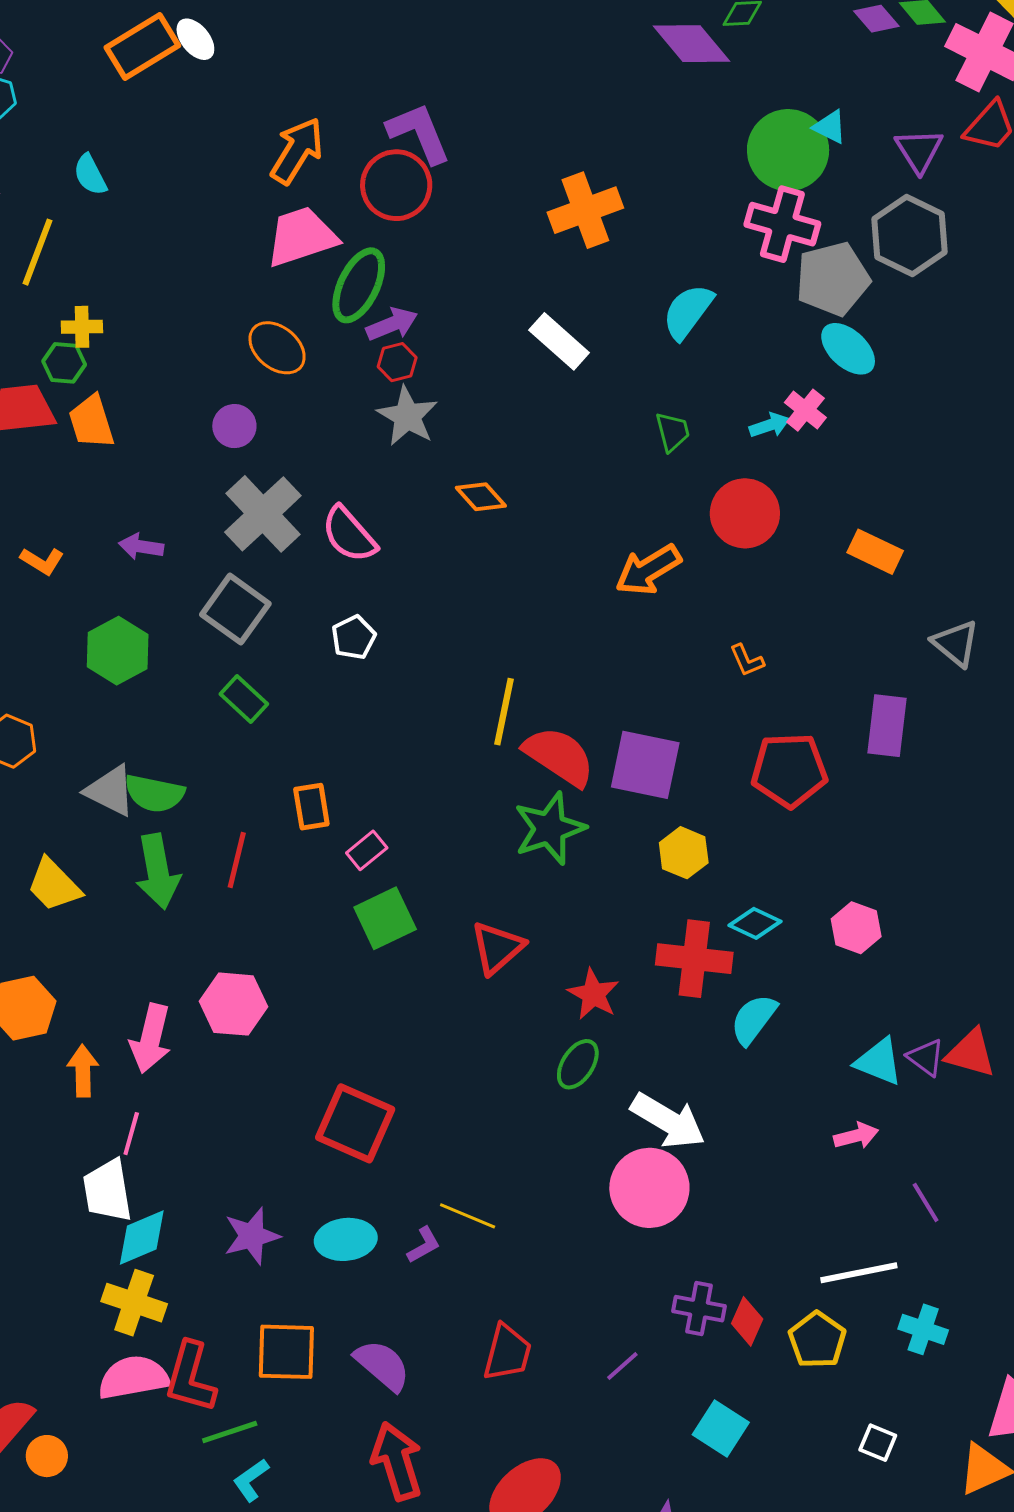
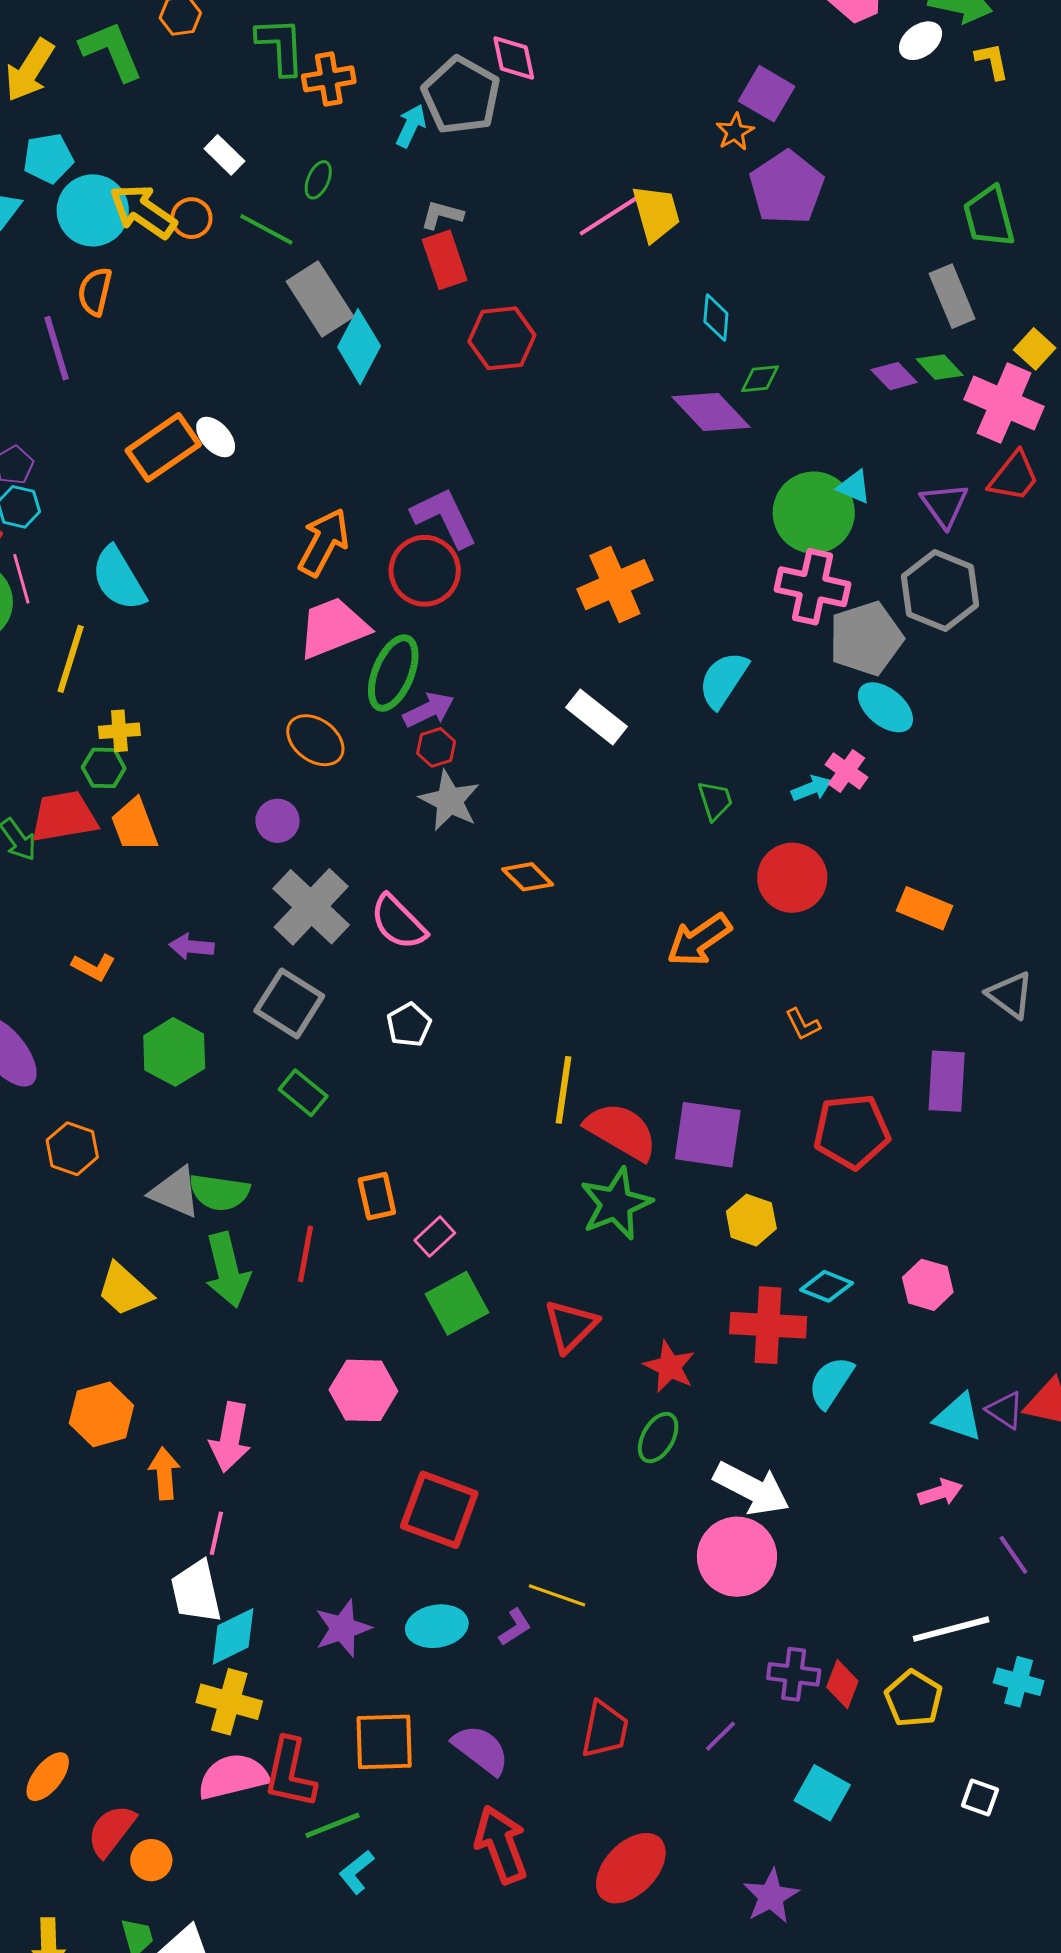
cyan semicircle: (90, 175) -> (119, 579), size x1.6
pink hexagon: (233, 1004) -> (363, 1390), moved

